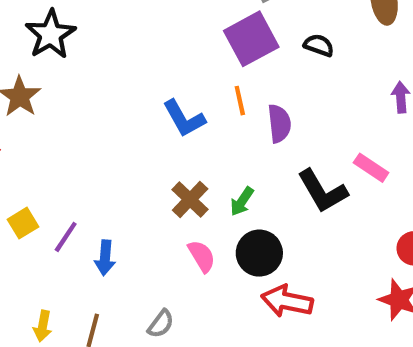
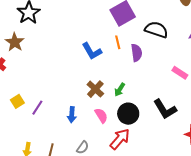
black semicircle: (319, 45) -> (156, 30), moved, size x1.6
black L-shape: (322, 191) -> (165, 109), moved
blue arrow: (105, 258) -> (72, 115), moved
red arrow: (287, 301) -> (120, 139), moved, turned 120

